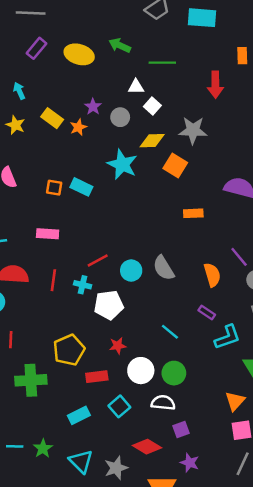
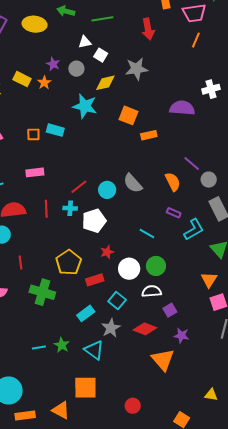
orange square: (175, 165) -> (128, 115), moved
green cross: (31, 380) -> (42, 292), turned 30
gray star: (116, 468) -> (111, 328), moved

